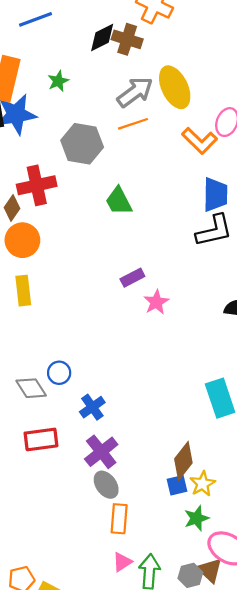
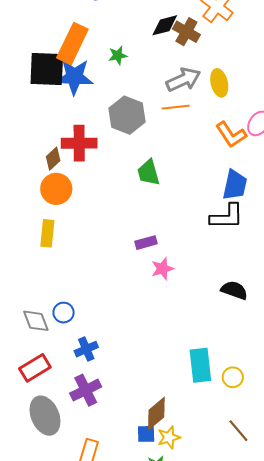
yellow ellipse: (175, 87) -> (219, 83), size x0.7
red rectangle: (41, 439) -> (35, 368), turned -36
gray ellipse: (106, 485) -> (45, 416), moved, size x1.5

